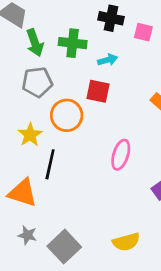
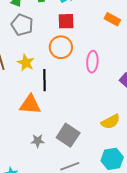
gray pentagon: (37, 82) -> (22, 25), turned -30
orange circle: (67, 115) -> (61, 47), moved
gray star: (27, 235) -> (38, 141), moved

